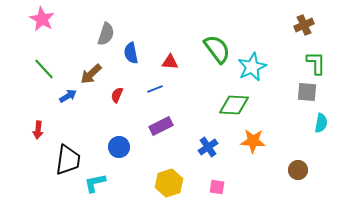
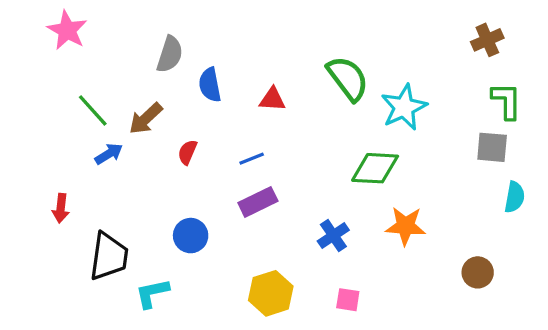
green line: (44, 69) -> (93, 110), moved
blue line: (155, 89) -> (252, 159), moved

